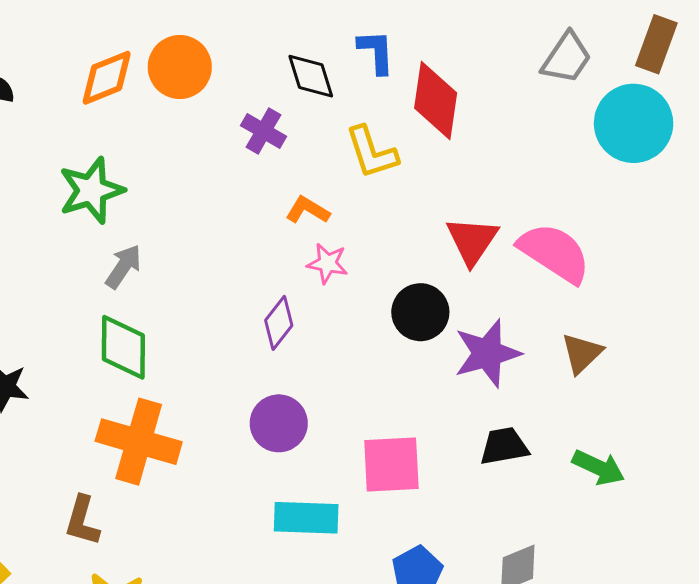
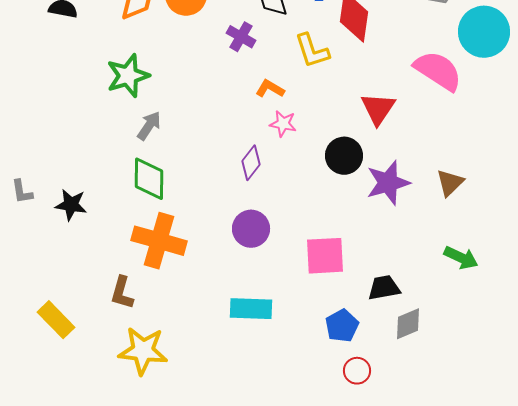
pink semicircle: (554, 253) -> (438, 71), moved
black trapezoid: (504, 446) -> (384, 288), moved
cyan rectangle: (306, 518) -> (251, 309), moved

